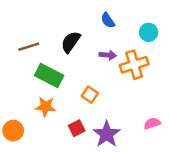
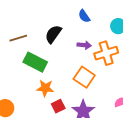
orange square: (90, 95) -> (84, 77), moved, size x1.5
orange star: (46, 107) -> (45, 88), moved

